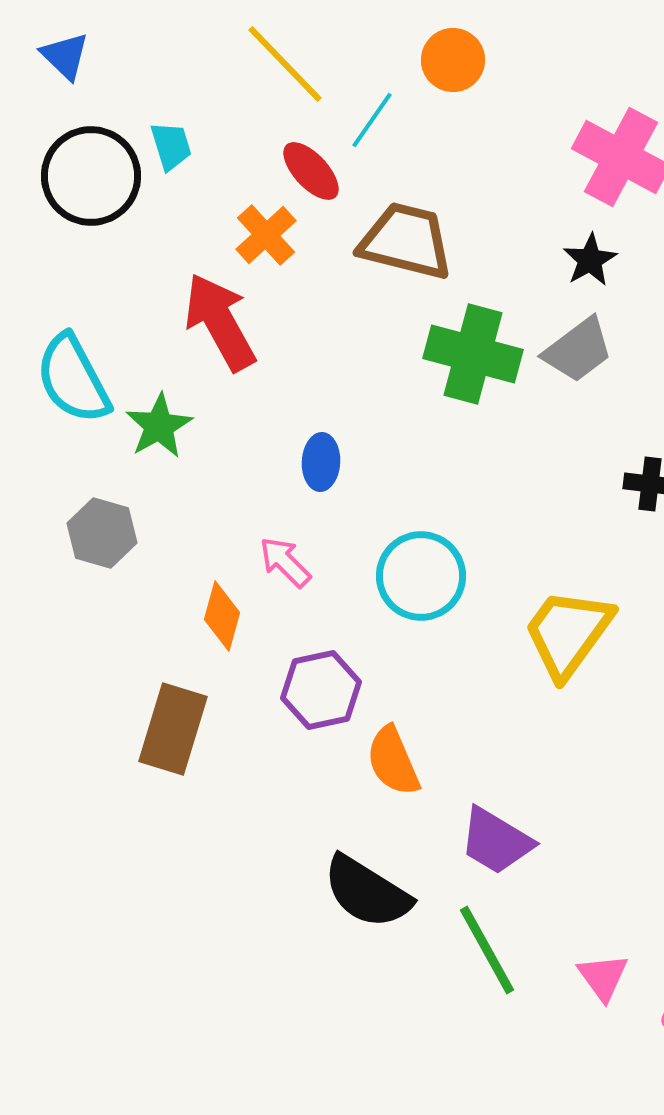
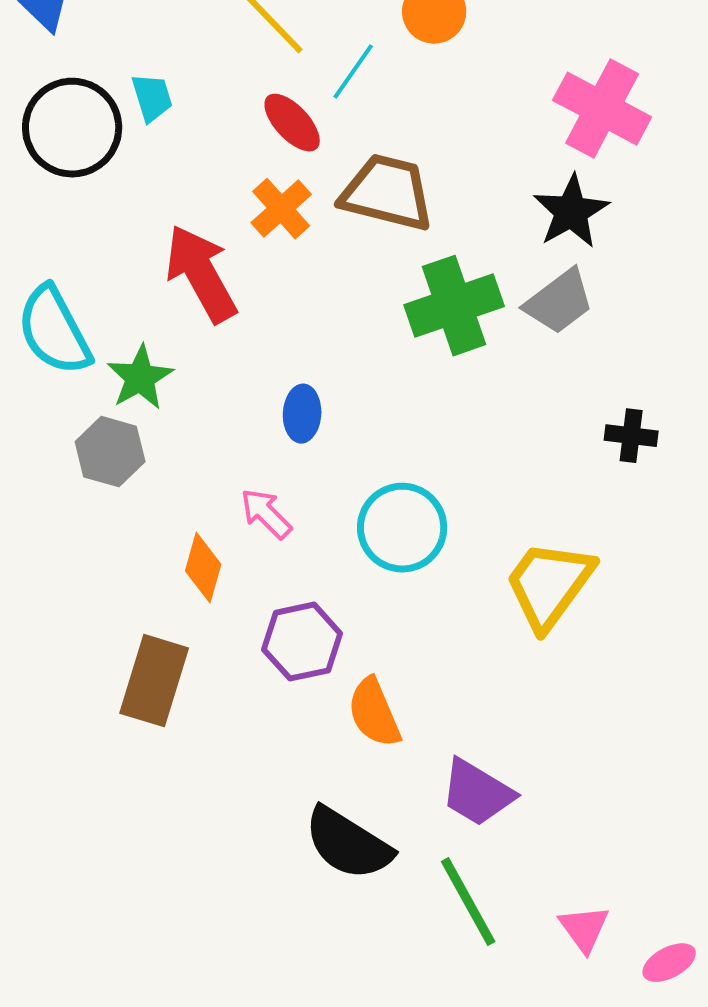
orange cross: (266, 235) -> (281, 209), moved
black star: (590, 260) -> (571, 212), size x1.4
green cross: (473, 354) -> (454, 306), turned -34
gray hexagon: (102, 533) -> (110, 452), moved

